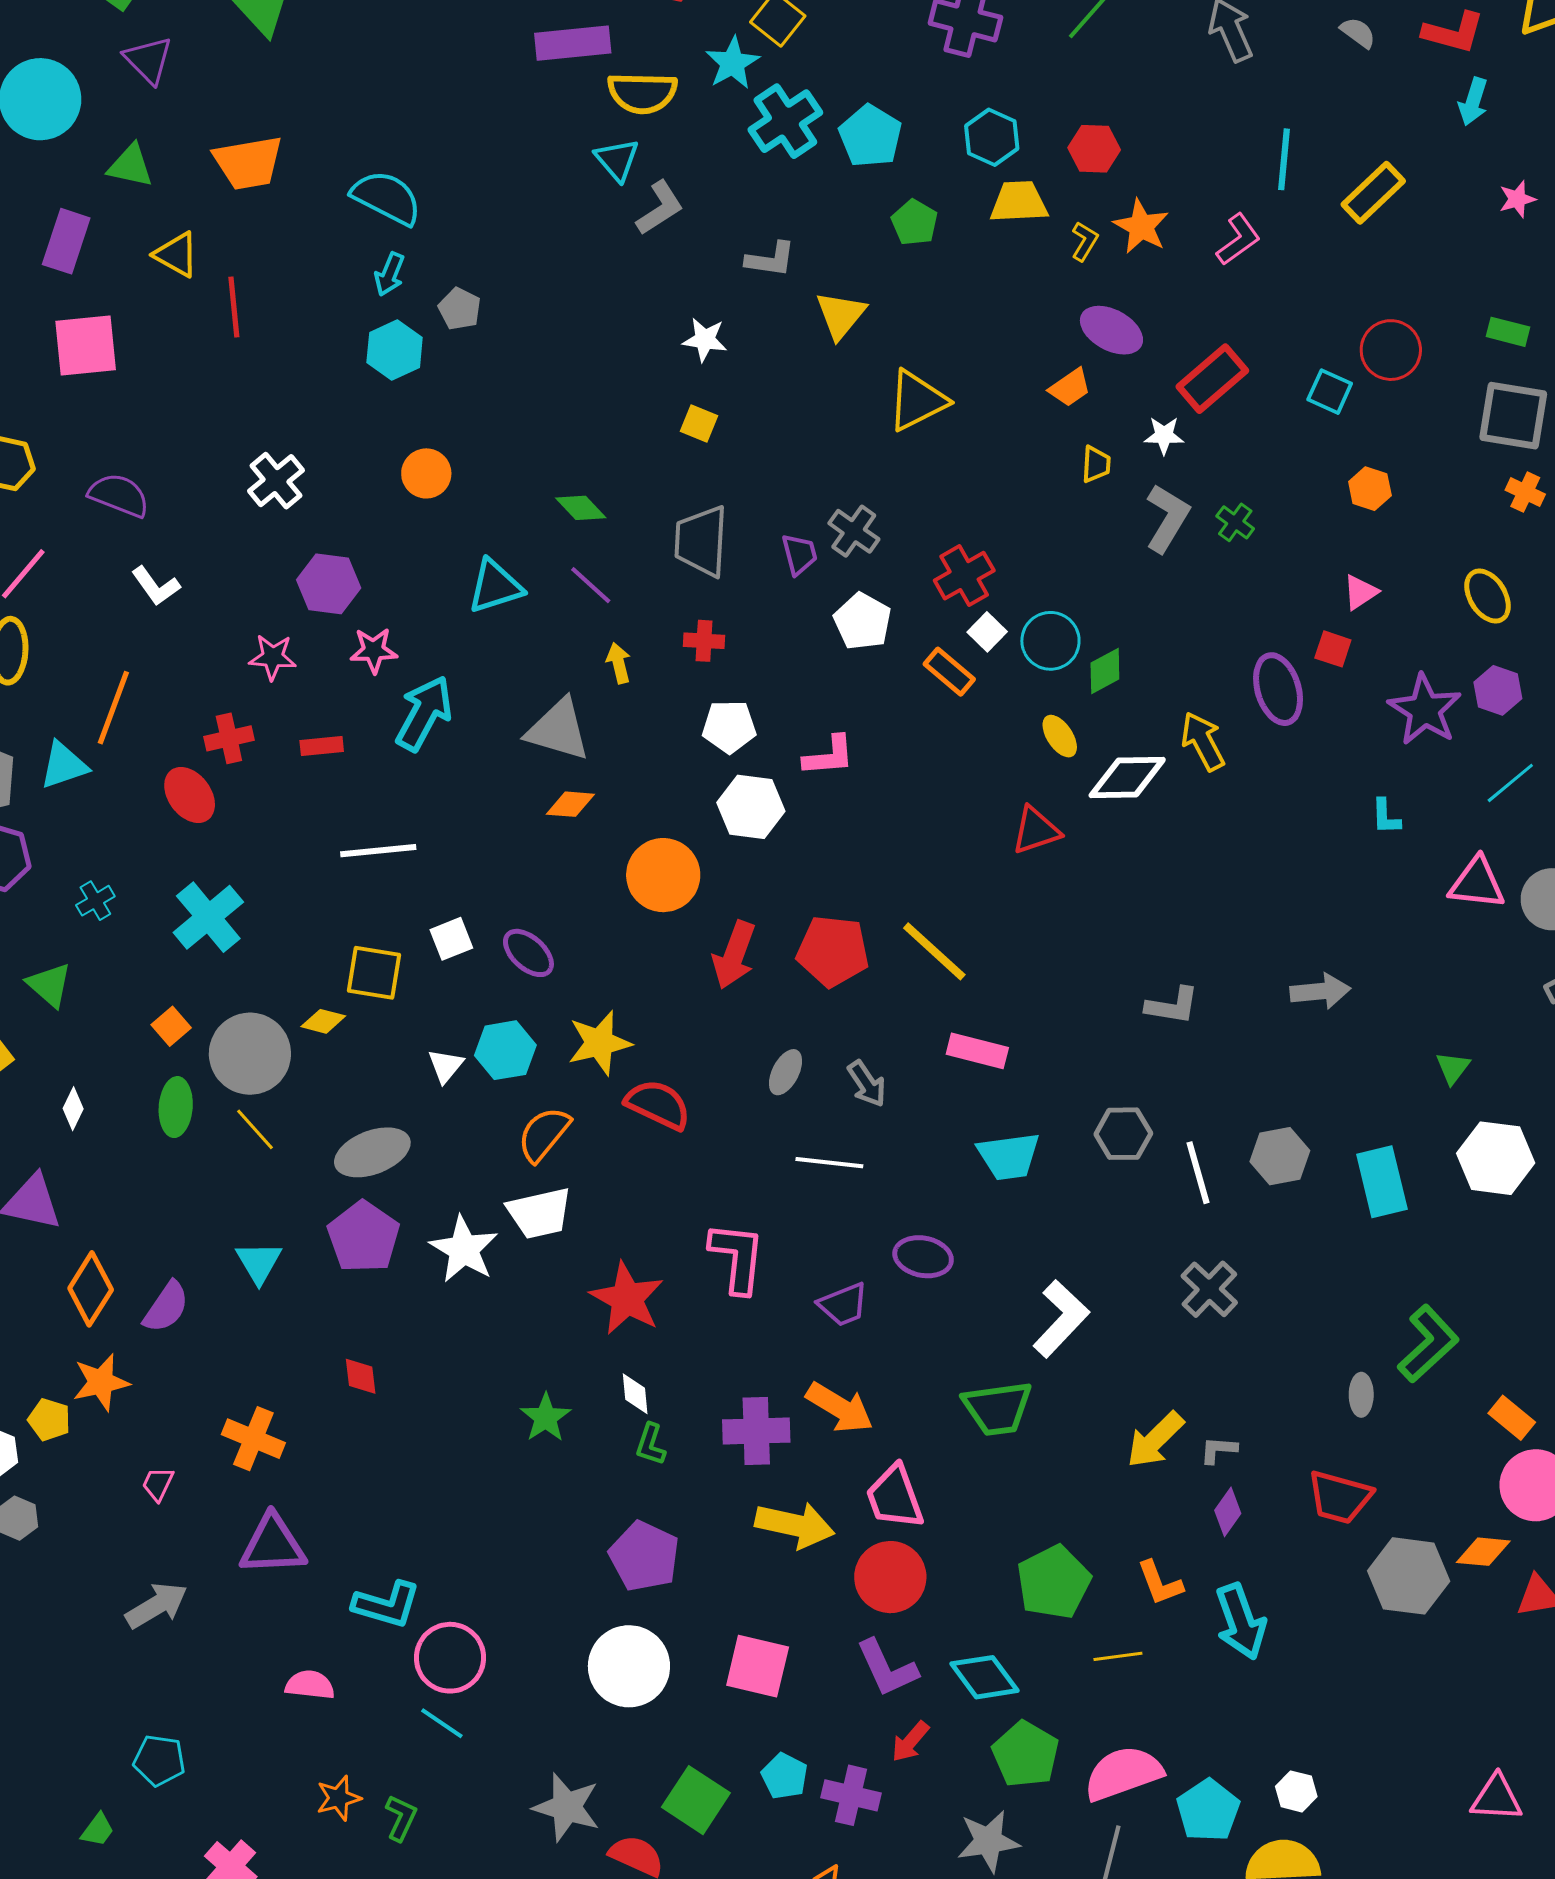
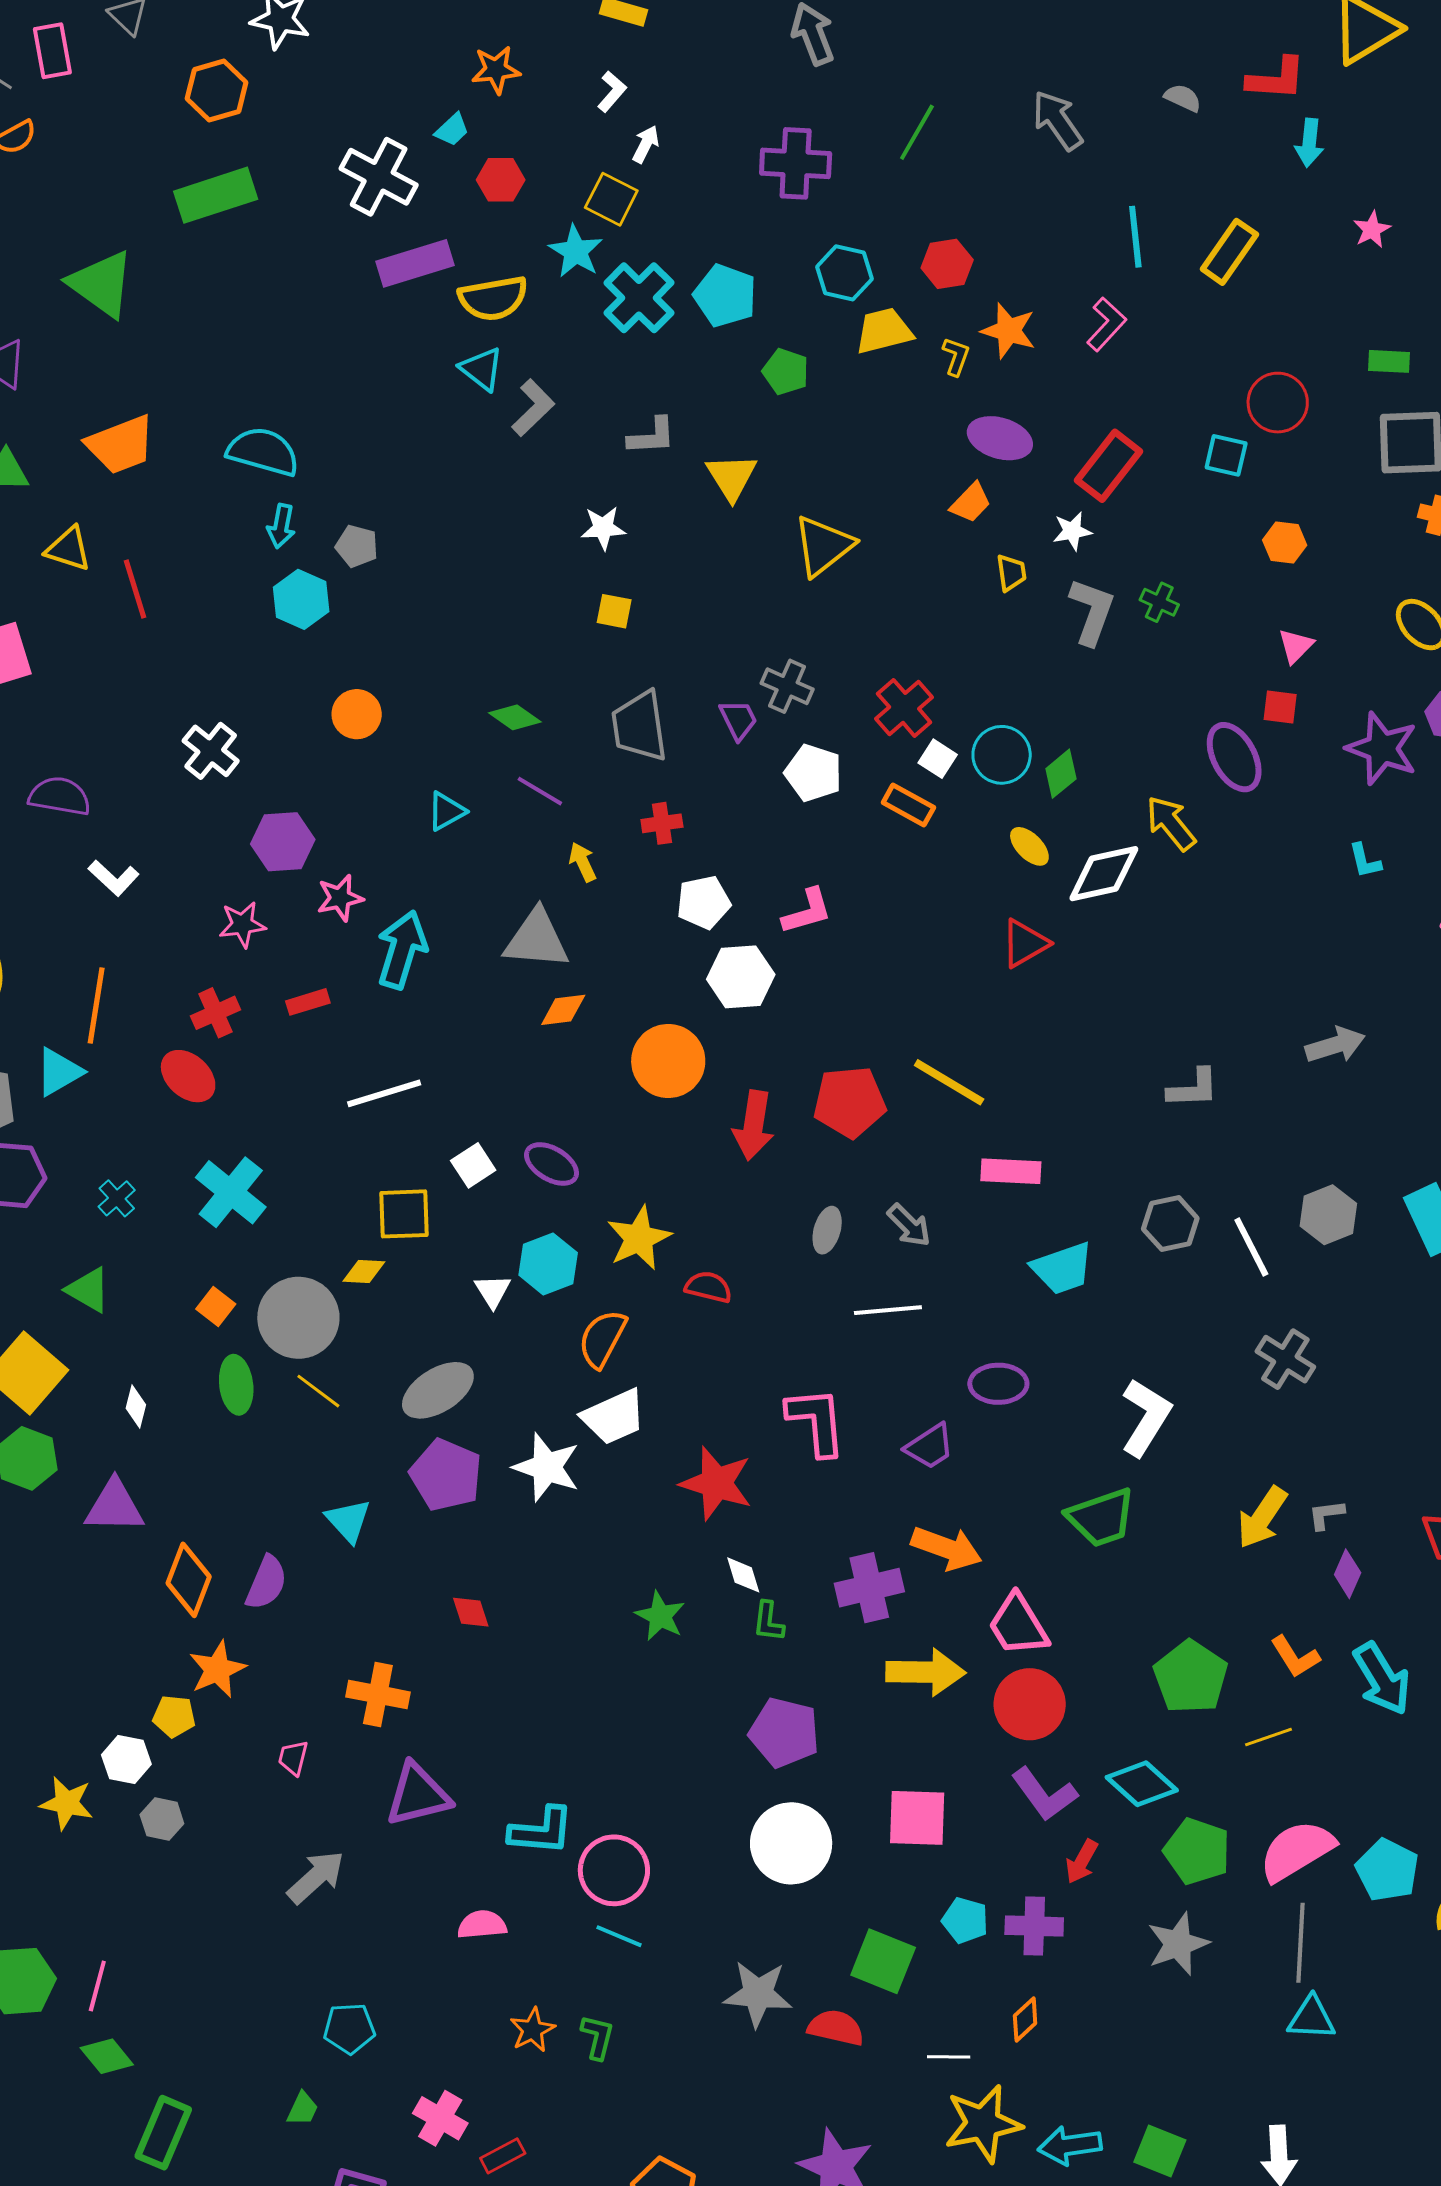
cyan triangle: (495, 586) -> (446, 811), size x0.7
red semicircle: (658, 1105) -> (708, 1287), size x0.7

